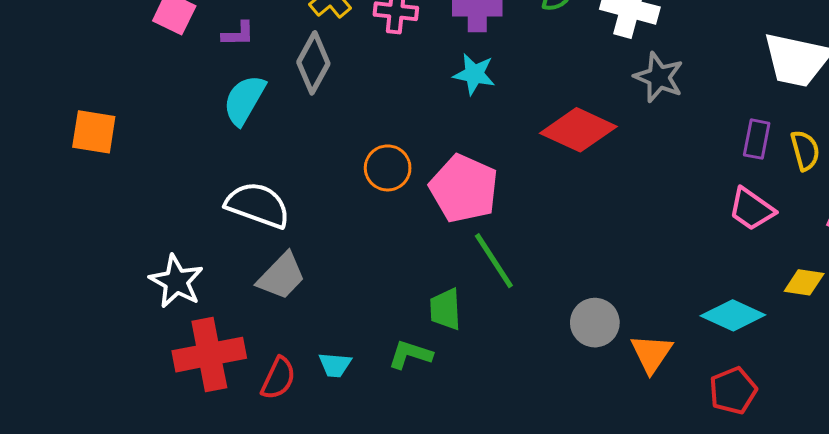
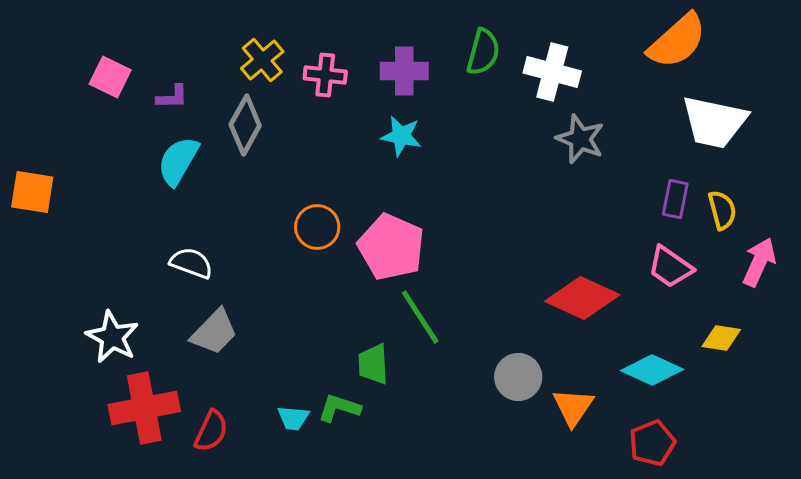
red diamond: (578, 130) -> (582, 298), moved
white semicircle: (258, 205) -> (191, 263), size x0.7
cyan trapezoid: (335, 365) -> (293, 418), moved

